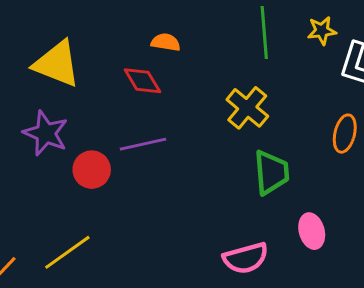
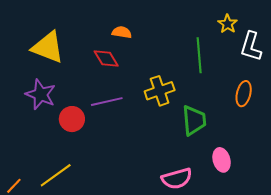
yellow star: (322, 31) -> (228, 24), turned -30
green line: (264, 33) -> (199, 55), moved
yellow cross: (247, 108) -> (160, 91), moved, turned 32

